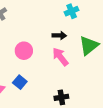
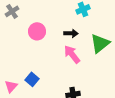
pink circle: (24, 51) -> (37, 31), moved

